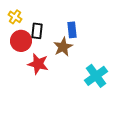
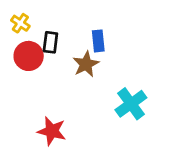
red star: (38, 64) -> (52, 131), moved

